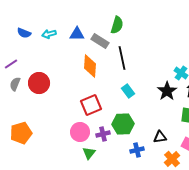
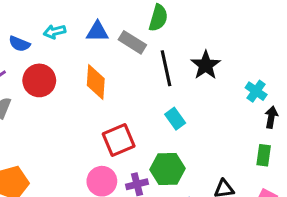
blue semicircle: (24, 33) -> (19, 44), moved
orange diamond: (90, 66) -> (96, 82), moved
red circle: (39, 83) -> (39, 80), moved
black star: (167, 91) -> (206, 65), moved

